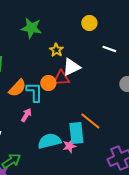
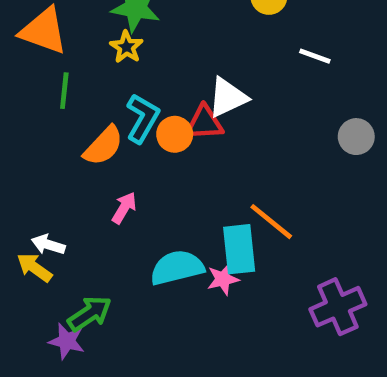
yellow star: (56, 50) -> (126, 47), moved
cyan L-shape: (34, 92) -> (142, 118), moved, turned 30

